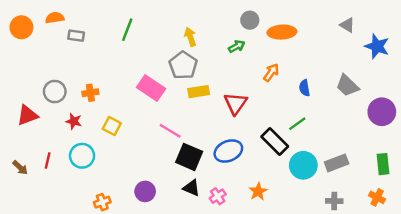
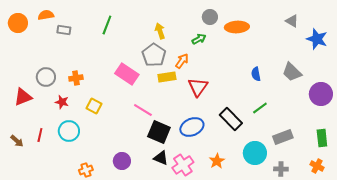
orange arrow: (271, 73) -> (182, 61), moved
green line: (297, 124) -> (260, 108), moved
cyan circle: (303, 165) -> (255, 153), moved
pink cross: (218, 196) -> (183, 165), size x1.5

